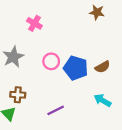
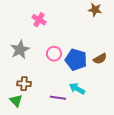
cyan arrow: (102, 100) -> (77, 89), moved
purple line: (56, 110) -> (58, 98), turned 35

